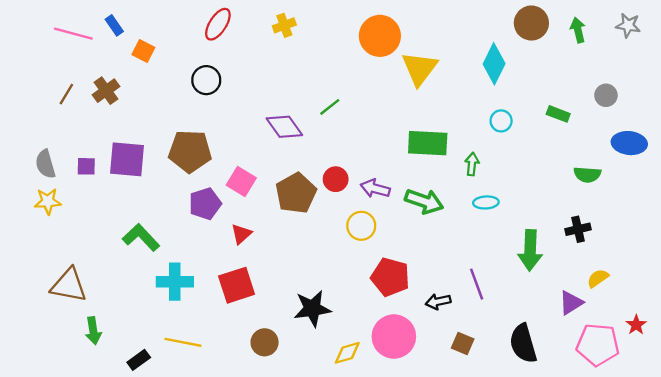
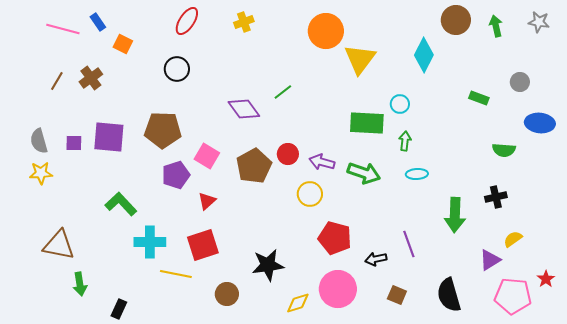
cyan circle: (501, 121) -> (400, 104), moved
yellow line: (183, 342) -> (176, 274), moved
black rectangle: (139, 360) -> (119, 309), turned -30

